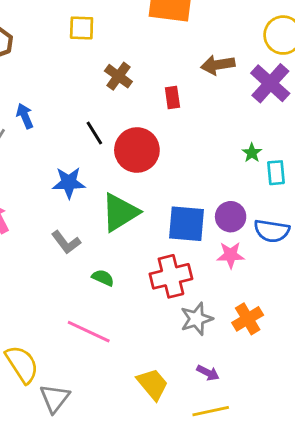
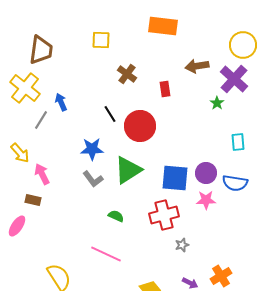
green star: (252, 153) -> (217, 103), moved
gray L-shape: (66, 242) -> (93, 179), moved
gray star: (197, 319) -> (182, 245), size x0.6
orange cross: (248, 319) -> (221, 276), moved

